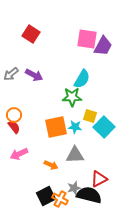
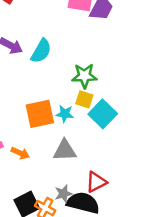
cyan semicircle: (82, 79) -> (41, 51), moved
green star: (72, 97) -> (84, 76), moved
orange arrow: (51, 165) -> (20, 153), moved

